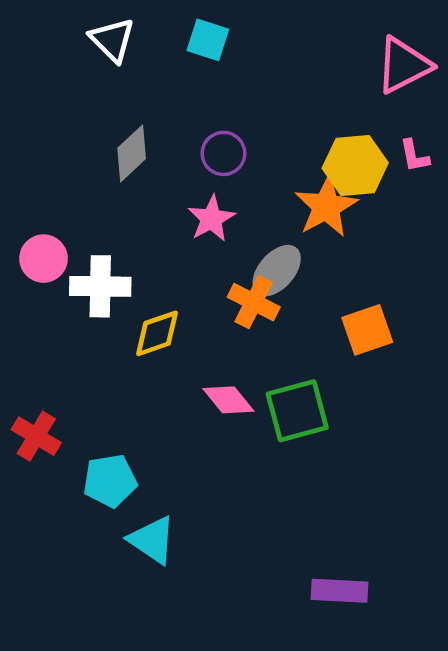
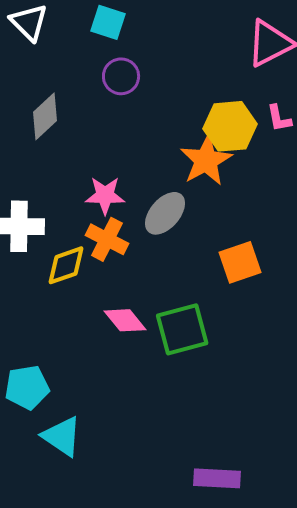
purple circle: (223, 153) -> (121, 76), moved
pink star: (211, 219) -> (105, 195), moved, turned 30
orange cross: (254, 302) -> (107, 239), moved

